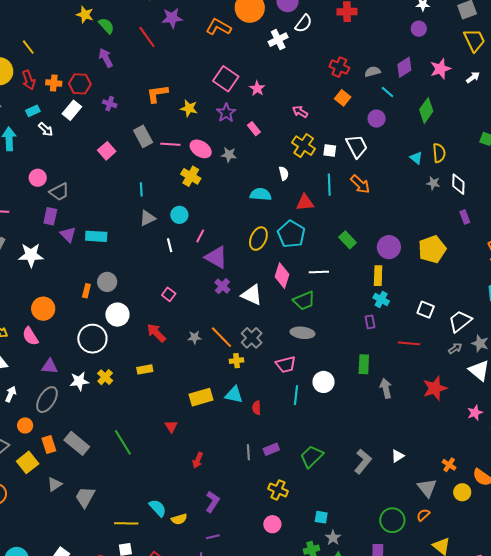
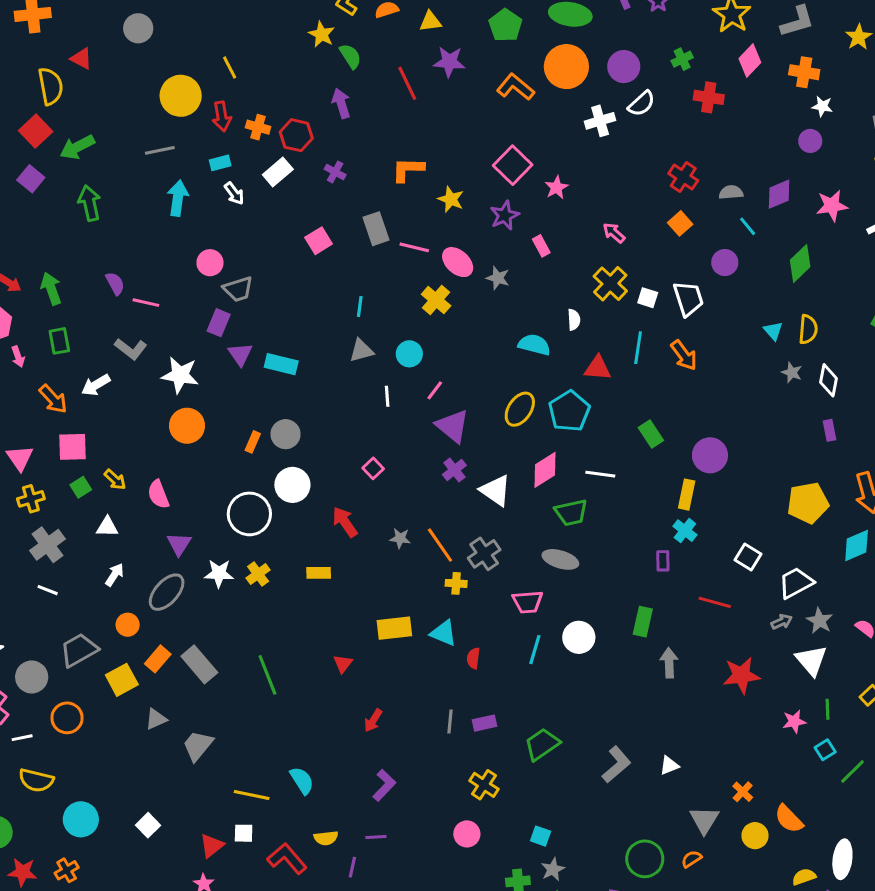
yellow pentagon: (432, 249) -> (808, 503), moved
pink diamond: (282, 276) -> (545, 470), turned 30
orange circle: (43, 309) -> (187, 426), moved
purple triangle: (50, 366) -> (179, 544), turned 48
orange rectangle: (49, 445) -> (158, 659), turned 48
yellow semicircle: (179, 519) -> (326, 838), moved

